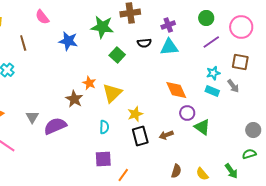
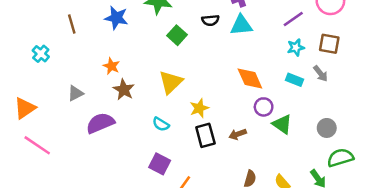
brown line: (23, 43) -> (72, 24), moved
cyan star: (213, 73) -> (296, 48), moved
orange star: (89, 83) -> (111, 66), moved
gray triangle: (32, 117) -> (75, 93), moved, turned 32
cyan semicircle: (104, 127) -> (161, 124), turned 120
gray circle: (253, 130) -> (327, 128), moved
green semicircle: (249, 154) -> (340, 158), size x1.5
purple square: (103, 159) -> (160, 164), turned 30

